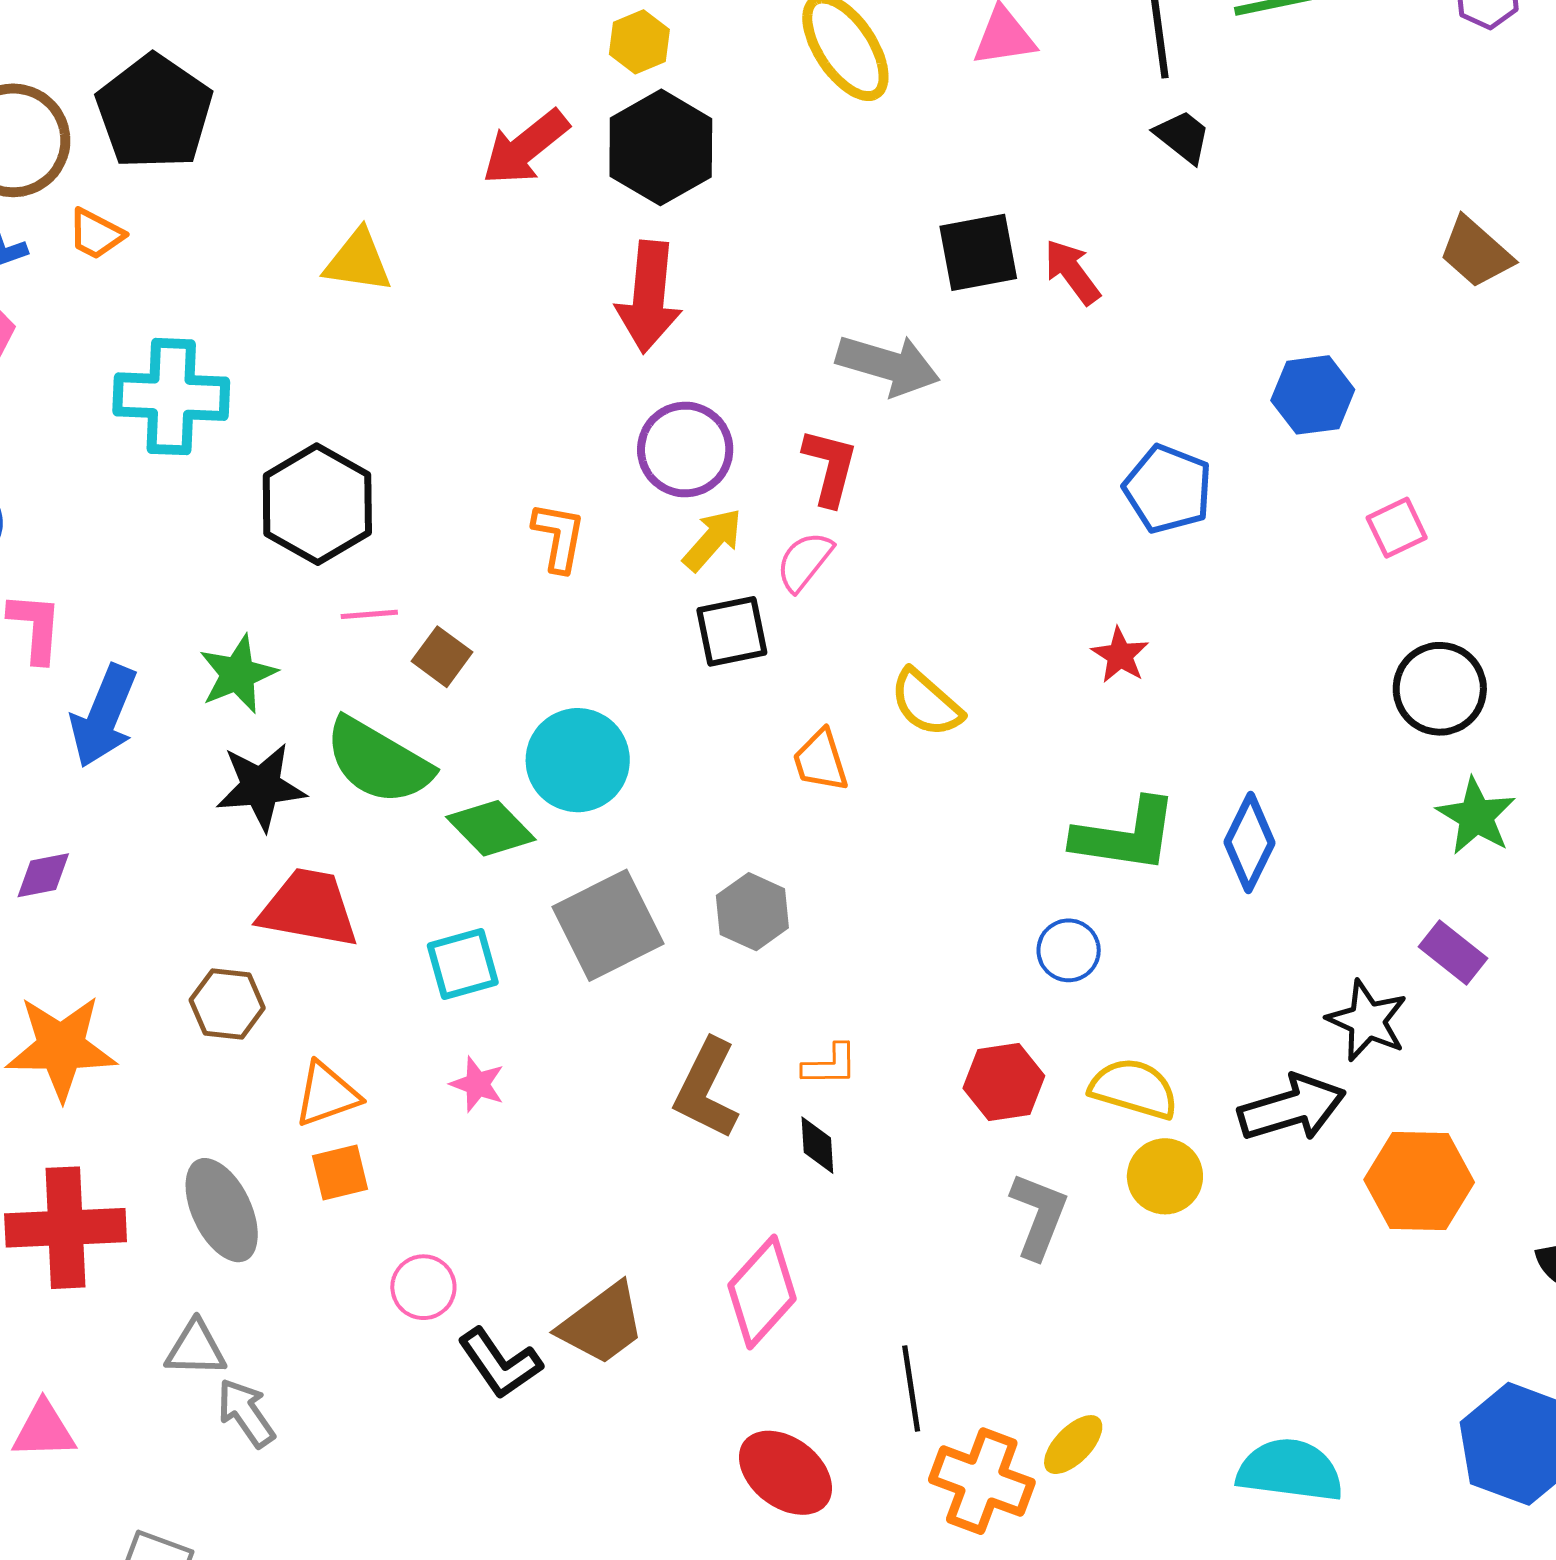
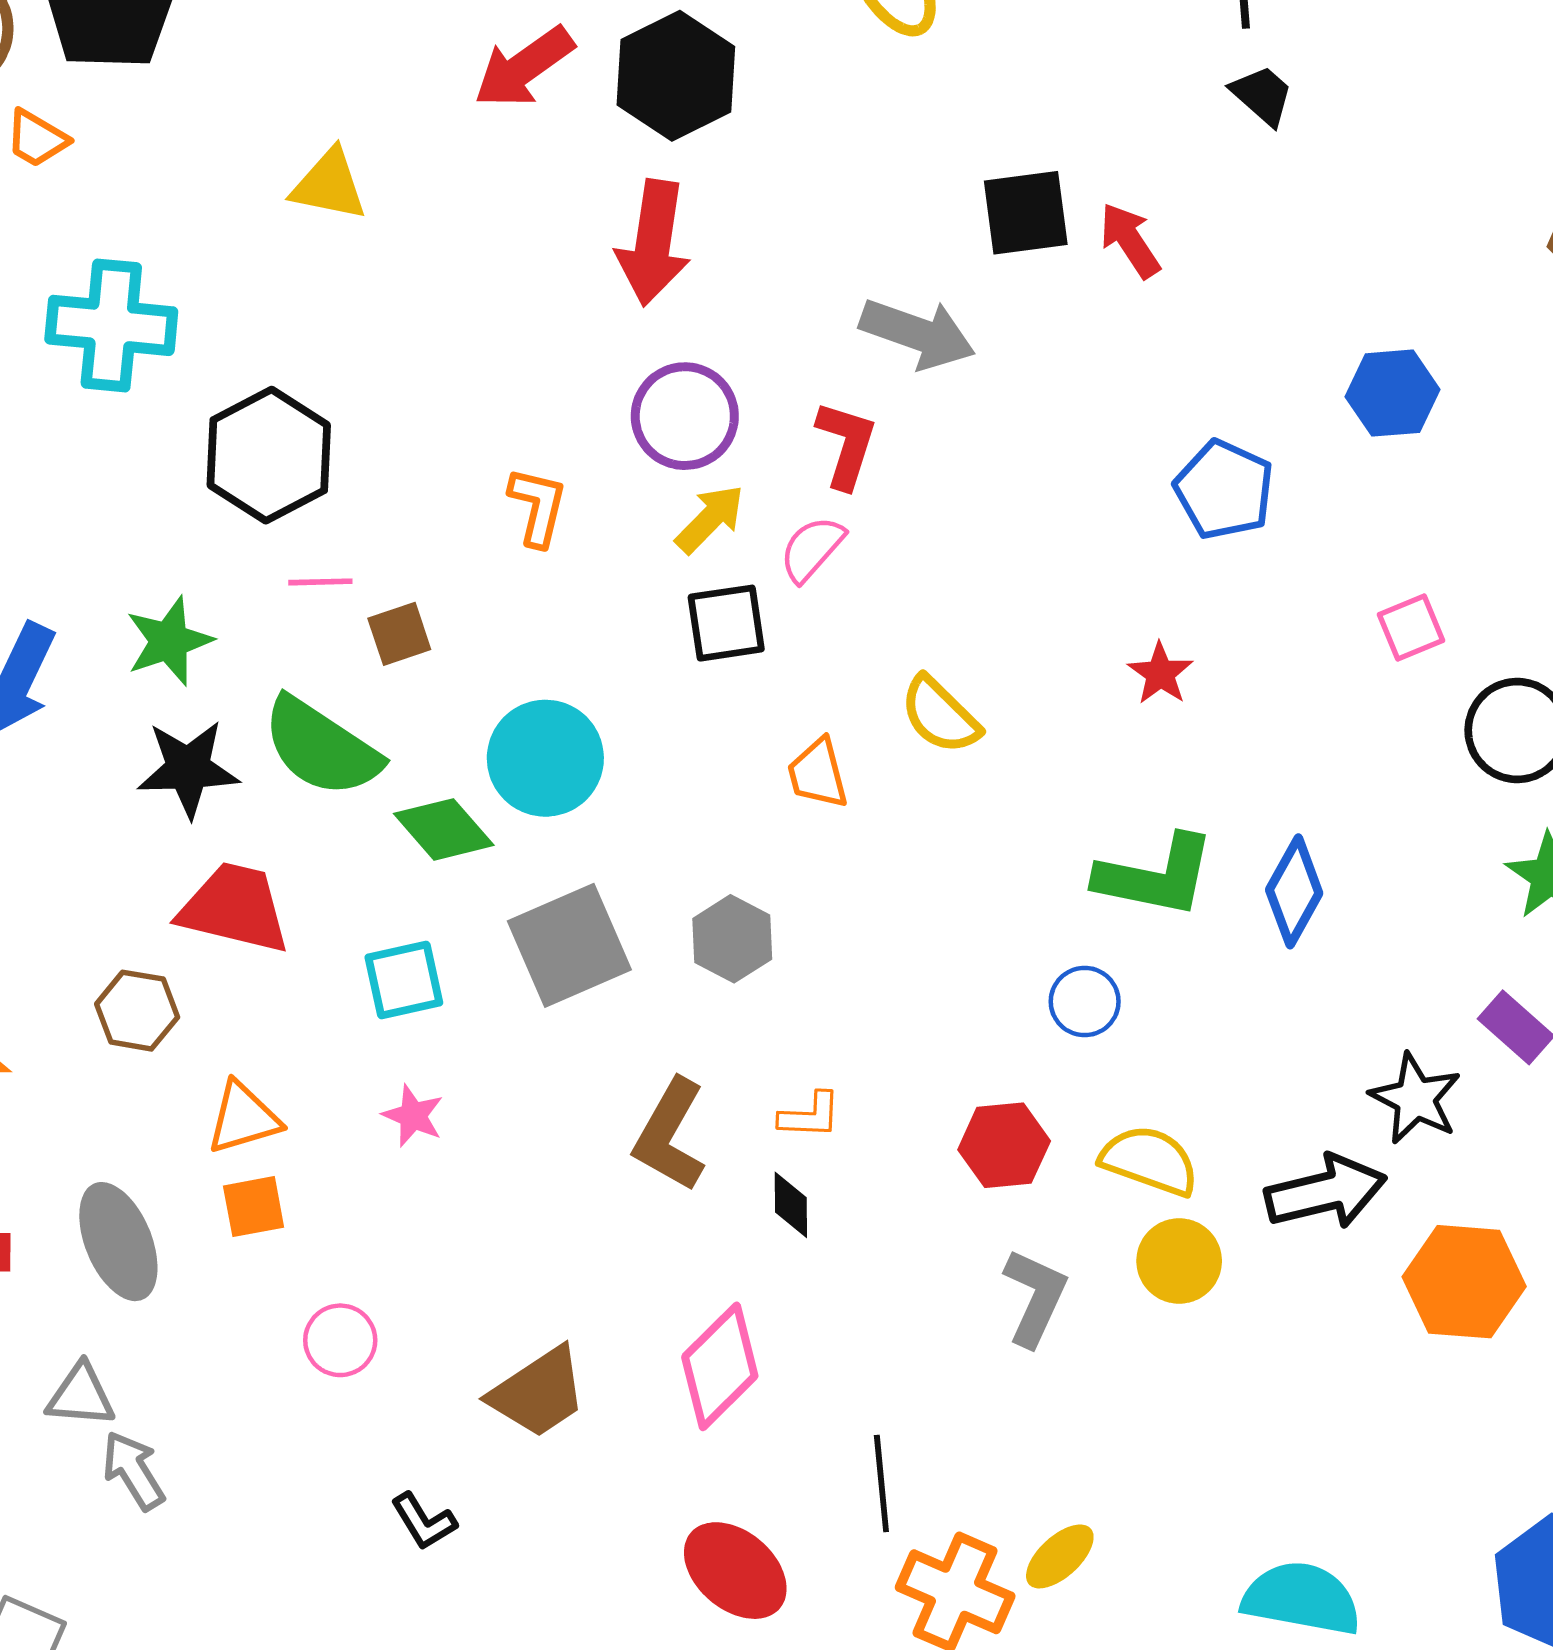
pink square: (1397, 528) -> (1411, 628), moved
brown square: (442, 657) -> (399, 634), turned 32
black L-shape: (500, 1363) -> (424, 1521), moved, size x0.7

